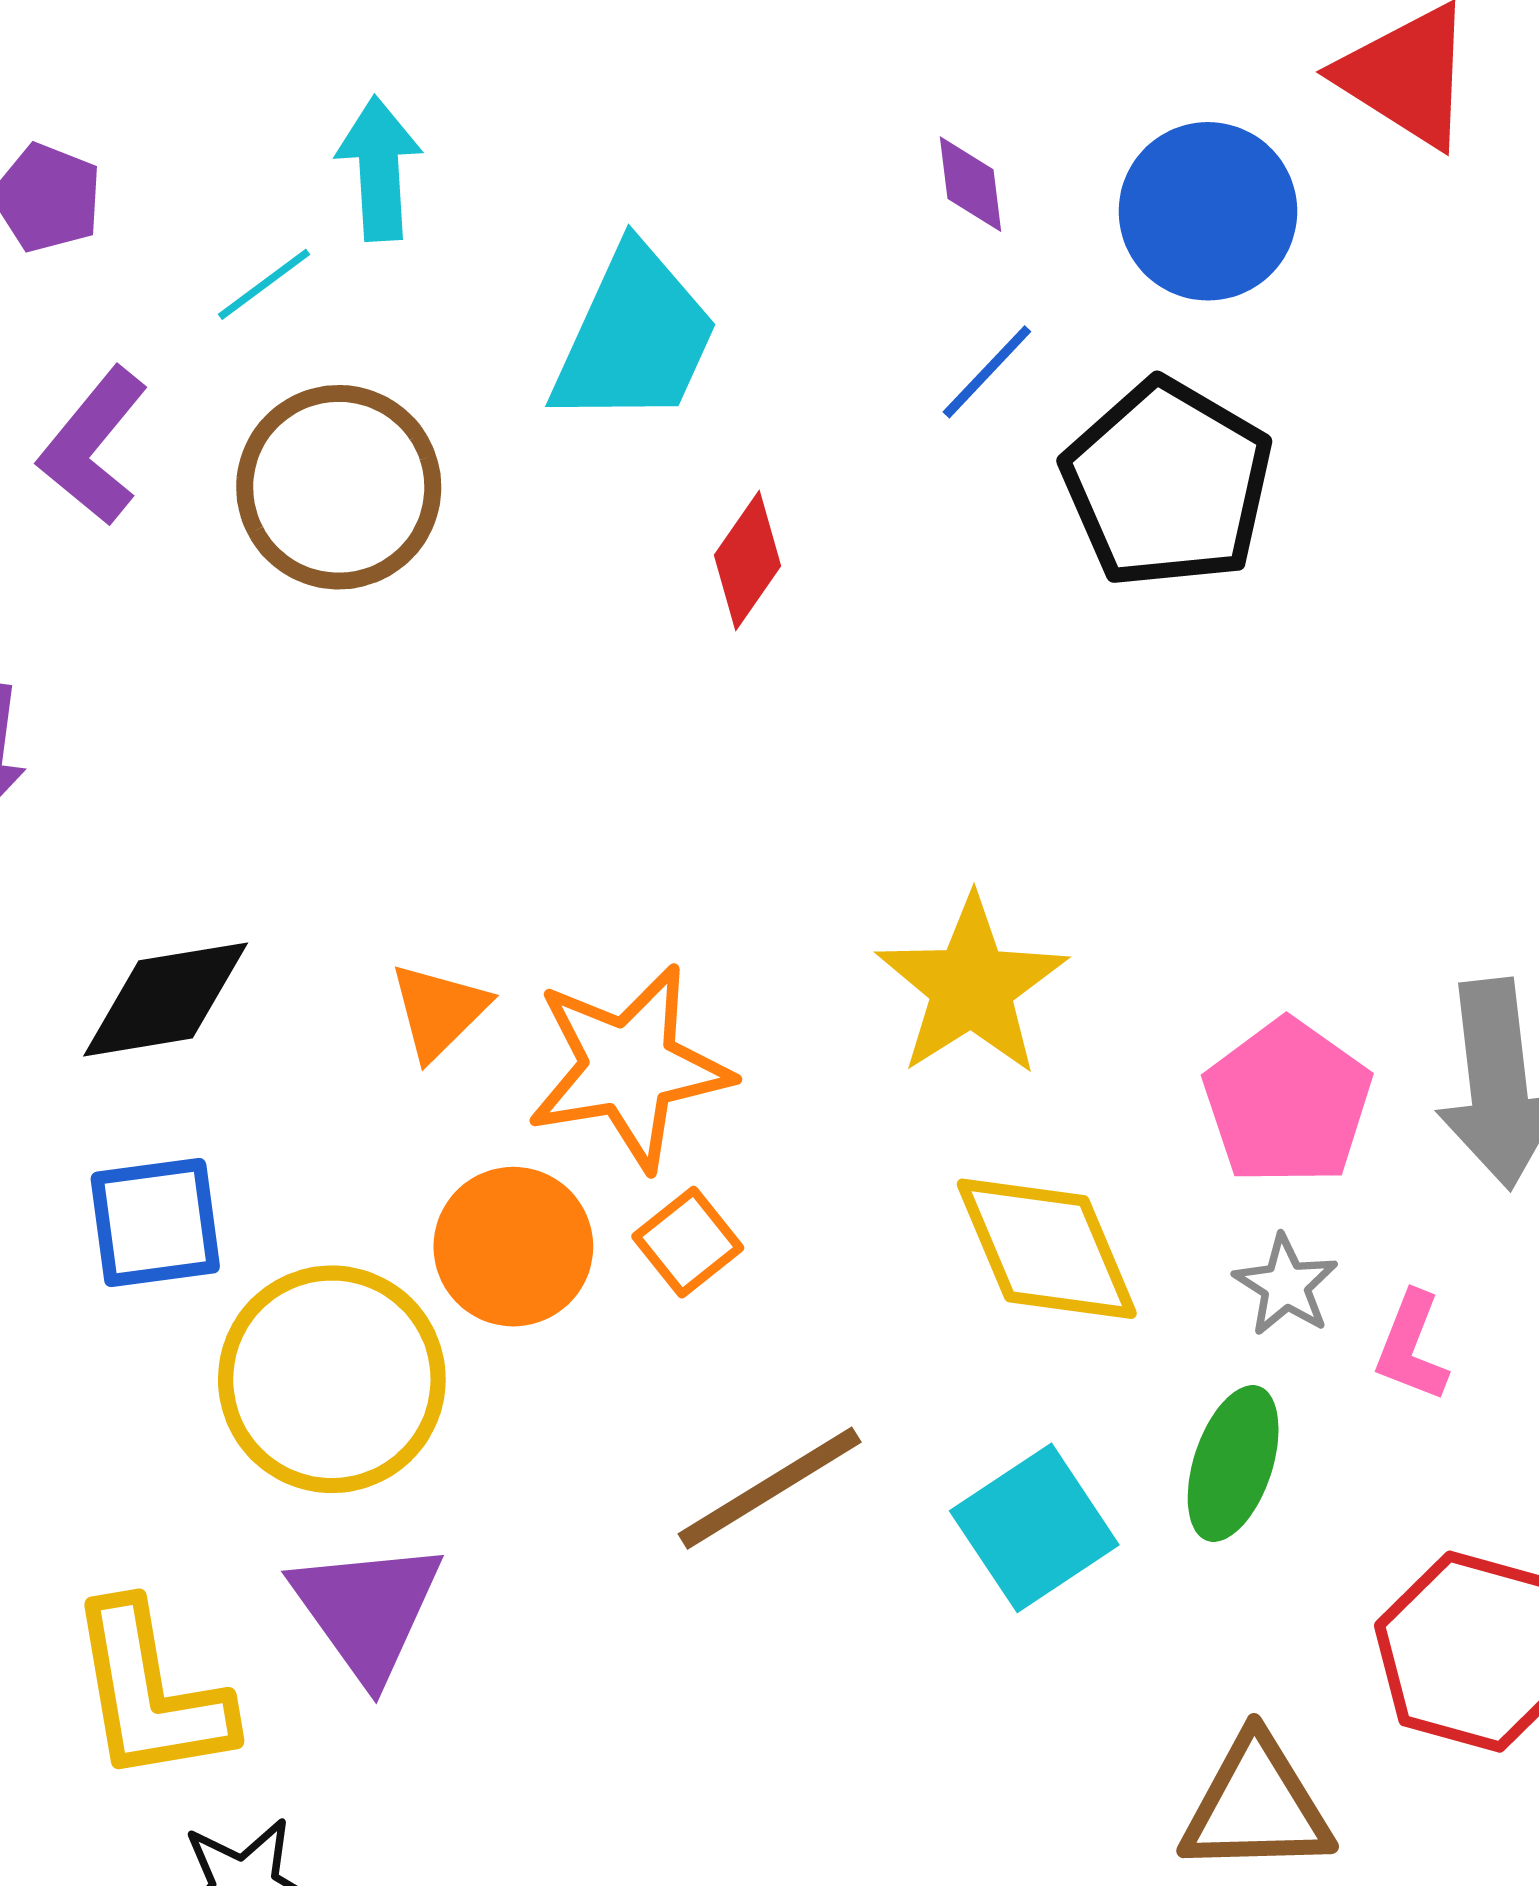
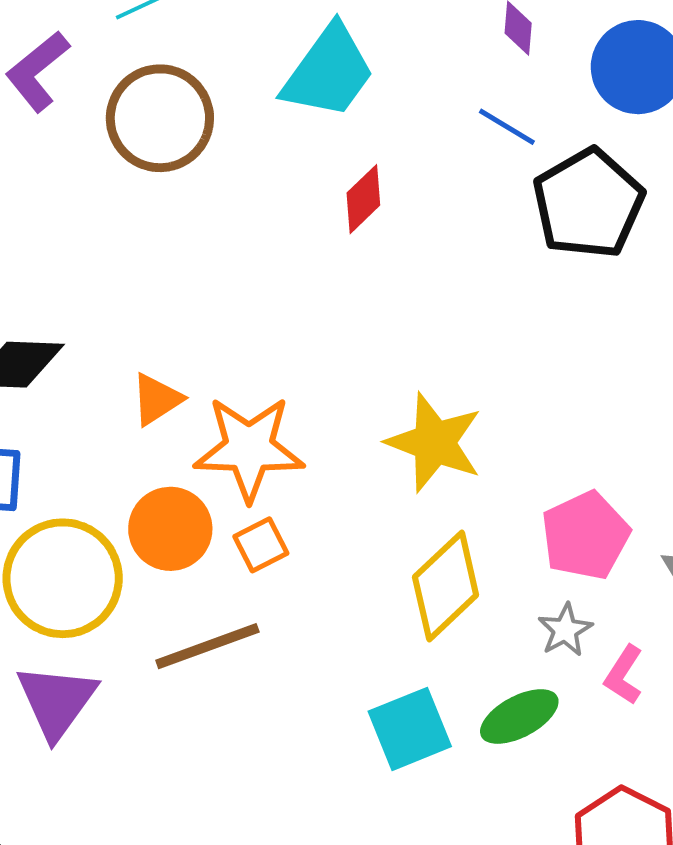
blue line: (987, 372) -> (507, 127), turned 66
yellow star: (972, 986) -> (434, 443), turned -30
yellow diamond: (1047, 1249) -> (446, 586), turned 58
green ellipse: (1233, 1464) -> (519, 717), turned 32
brown line: (770, 1488) -> (207, 646), moved

